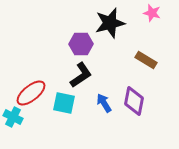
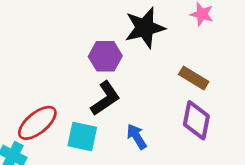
purple diamond: (134, 101) -> (196, 120), moved

